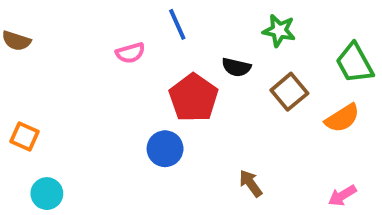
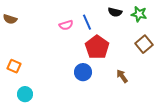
blue line: (177, 24) -> (87, 22), moved
black semicircle: (236, 67) -> (115, 12), moved
brown arrow: (251, 183) -> (122, 76), moved

